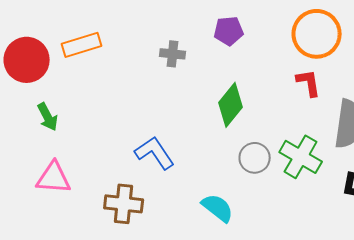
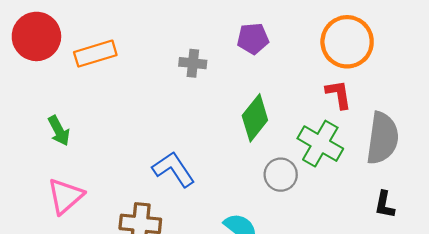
red circle: (27, 60) -> (36, 36), moved
green cross: (301, 157) -> (320, 144), moved
pink triangle: (54, 178) -> (65, 196), turned -45

